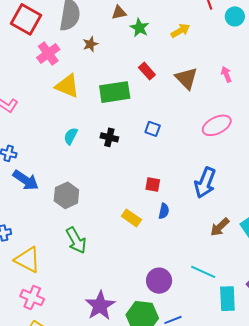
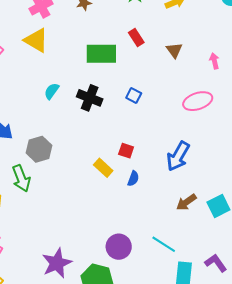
pink arrow: (226, 74) -> (214, 61), moved
brown triangle: (186, 78) -> (174, 50), size x0.7
yellow triangle: (67, 86) -> (36, 40), moved
black cross: (109, 137) -> (90, 98), size x1.4
yellow rectangle: (131, 218) -> (103, 168), moved
green arrow: (76, 240) -> (21, 178), moved

